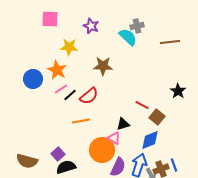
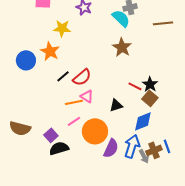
brown star: (103, 66) -> (122, 47), moved, turned 30
pink line: (61, 89) -> (74, 121), moved
black star: (178, 91) -> (150, 84), moved
pink triangle: (114, 138) -> (87, 96), moved
brown semicircle: (27, 161) -> (20, 128), moved

